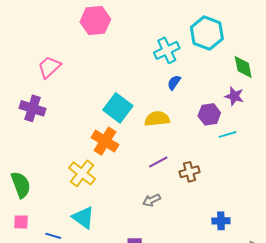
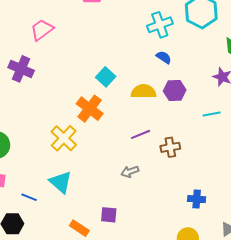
blue semicircle: (174, 82) -> (164, 57), turned 84
cyan square: (118, 108) -> (106, 77), size x0.7
purple hexagon: (209, 114) -> (175, 90), moved

